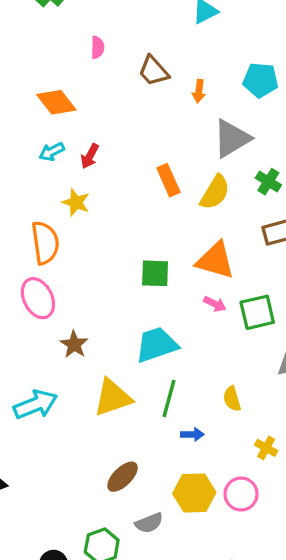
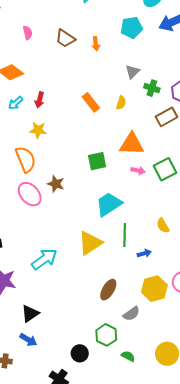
gray triangle: (232, 138) -> (132, 72), moved, size x0.6
yellow semicircle: (215, 192) -> (121, 103), size x0.6
brown star: (74, 344) -> (56, 184), moved

